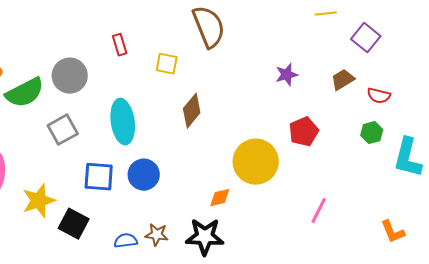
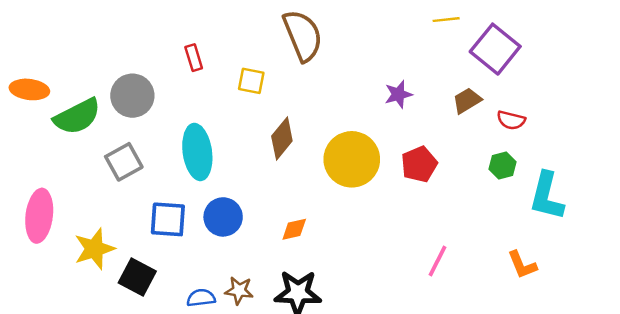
purple square: (366, 38) -> (495, 49), size x1.4
yellow circle: (256, 162) -> (352, 159), moved
orange diamond: (220, 198) -> (294, 229), moved
orange L-shape: (393, 232) -> (522, 265), moved

